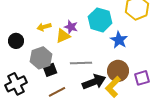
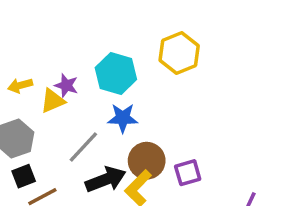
blue star: (119, 40) -> (123, 118), moved, turned -30
gray line: (81, 63) -> (83, 147), turned -45
black square: (50, 70) -> (24, 176), moved

